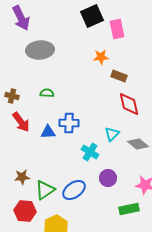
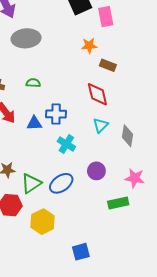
red diamond: (129, 104) -> (97, 94), moved
gray diamond: (138, 144) -> (127, 136), turned 60
cyan cross: (90, 152) -> (66, 144), moved

